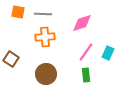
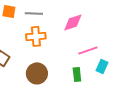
pink line: (86, 52) -> (88, 50), moved, turned 36
cyan rectangle: (108, 53) -> (102, 66), moved

